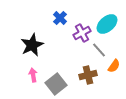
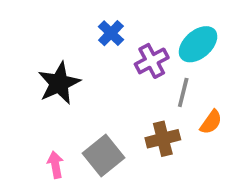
gray line: (99, 50) -> (183, 92), turned 56
pink arrow: (33, 75) -> (55, 165), moved

